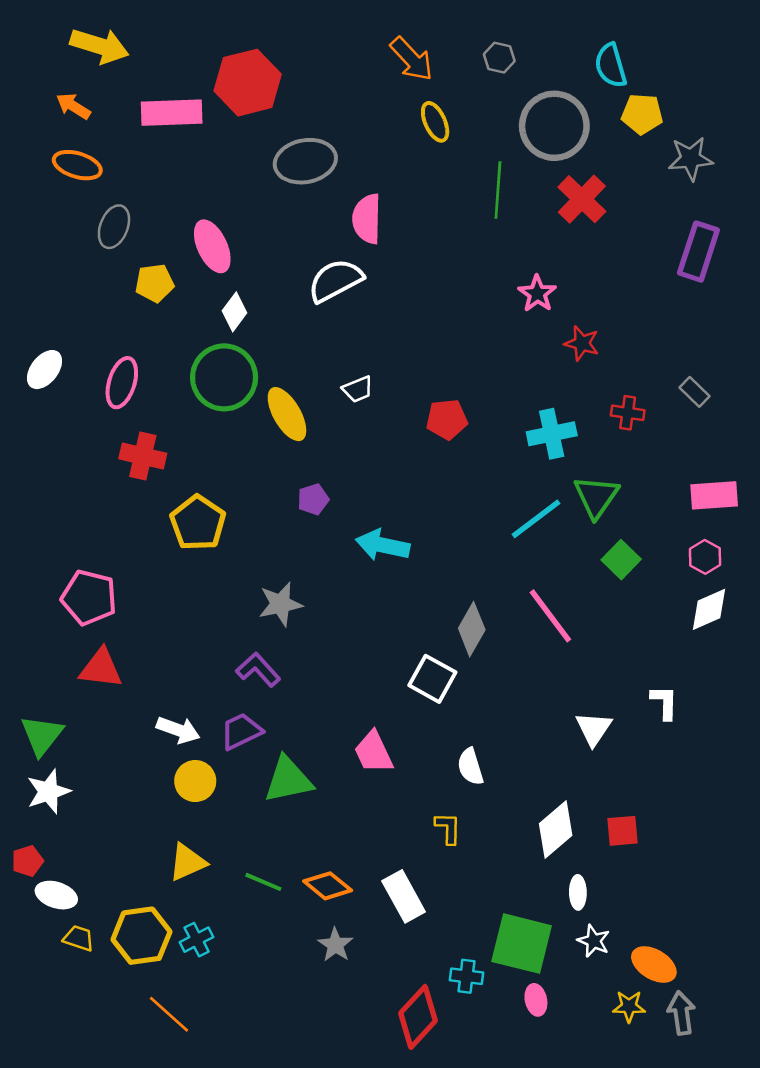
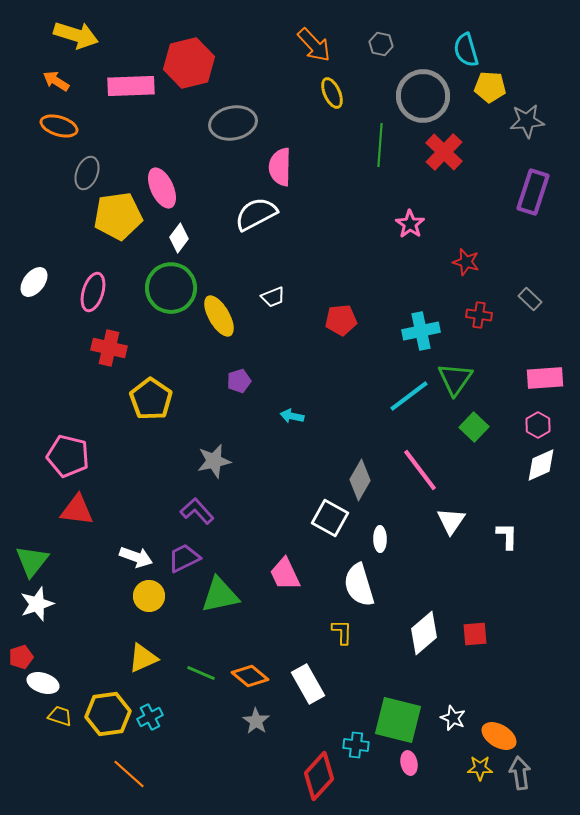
yellow pentagon: (155, 283) -> (118, 216), size x1.6
red star: (582, 343) -> (466, 262), moved
cyan arrow: (383, 545) -> (292, 416), size x0.6
white triangle: (594, 729) -> (451, 521), moved
white semicircle: (470, 767) -> (359, 585), size x1.5
white ellipse: (578, 892) -> (380, 539), moved

